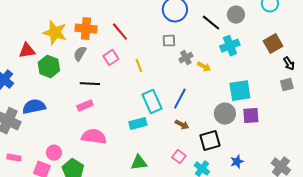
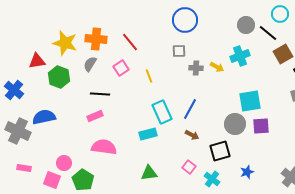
black line: (211, 23) -> (268, 33), moved
gray cross: (186, 58) -> (196, 68), turned 32
yellow arrow: (204, 67) -> (217, 67), moved

